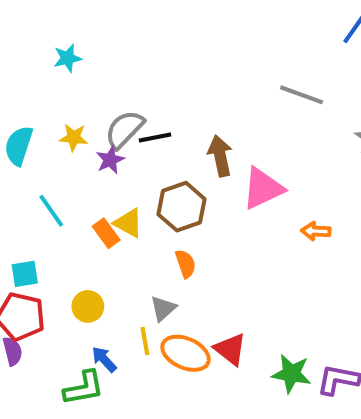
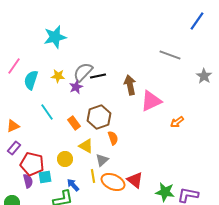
cyan star: (67, 58) -> (55, 37), size x1.6
brown hexagon: (181, 207) -> (99, 117), moved
yellow triangle: (129, 223) -> (86, 146), moved
orange arrow: (316, 231) -> (177, 122), turned -40
cyan square: (25, 274) -> (45, 177), moved

